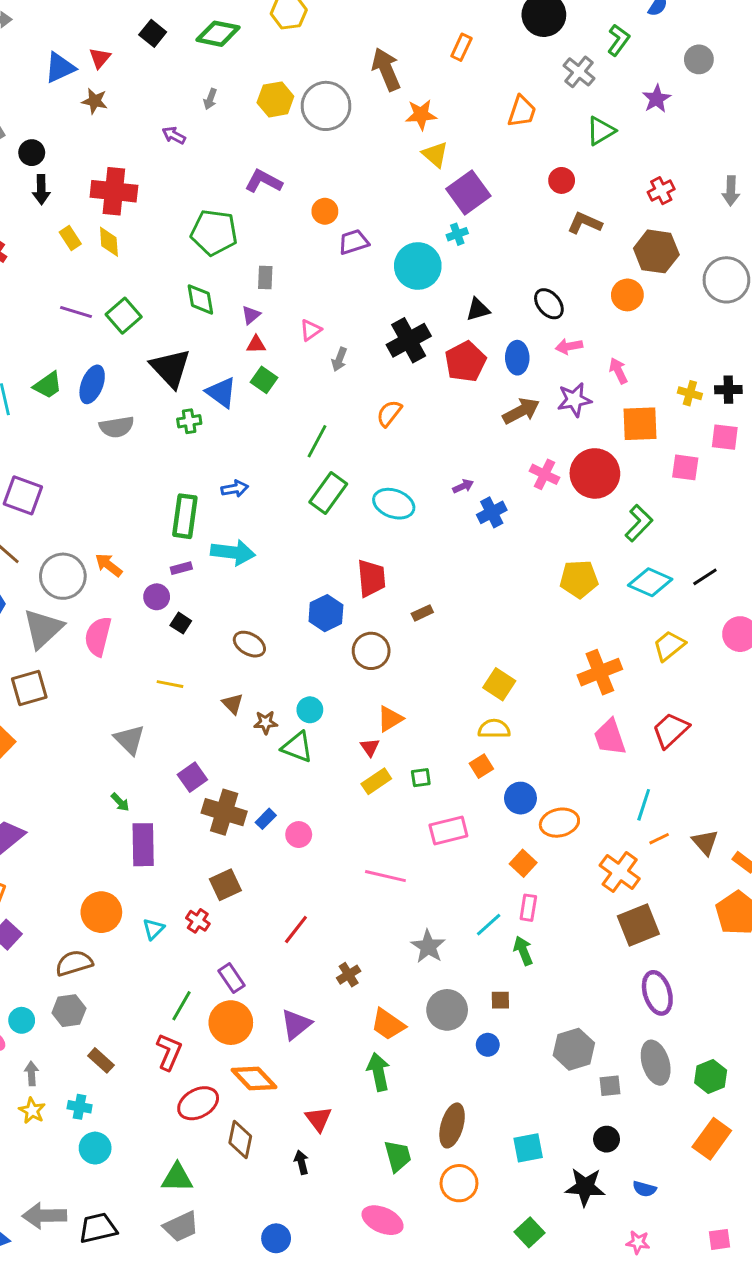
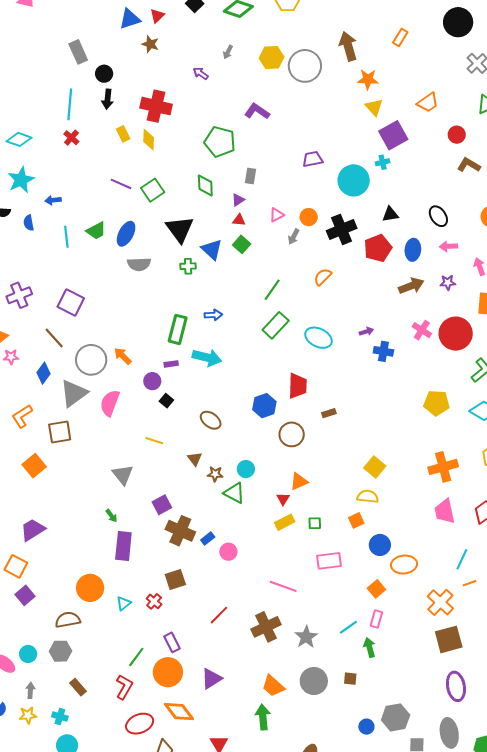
orange trapezoid: (522, 111) -> (428, 103), moved, turned 30
orange circle: (325, 211) -> (309, 217), moved
purple star: (574, 400) -> (448, 282), size x0.7
blue cross: (492, 512) -> (383, 351), turned 30
brown cross: (349, 975) -> (266, 627), moved, size x1.8
blue circle: (488, 1045) -> (366, 727), moved
yellow star: (32, 1111) -> (28, 715), turned 30

